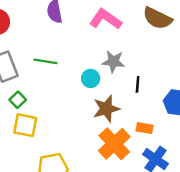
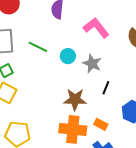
cyan circle: (91, 78) -> (68, 56), moved
orange cross: (114, 144) -> (73, 129), turned 32

